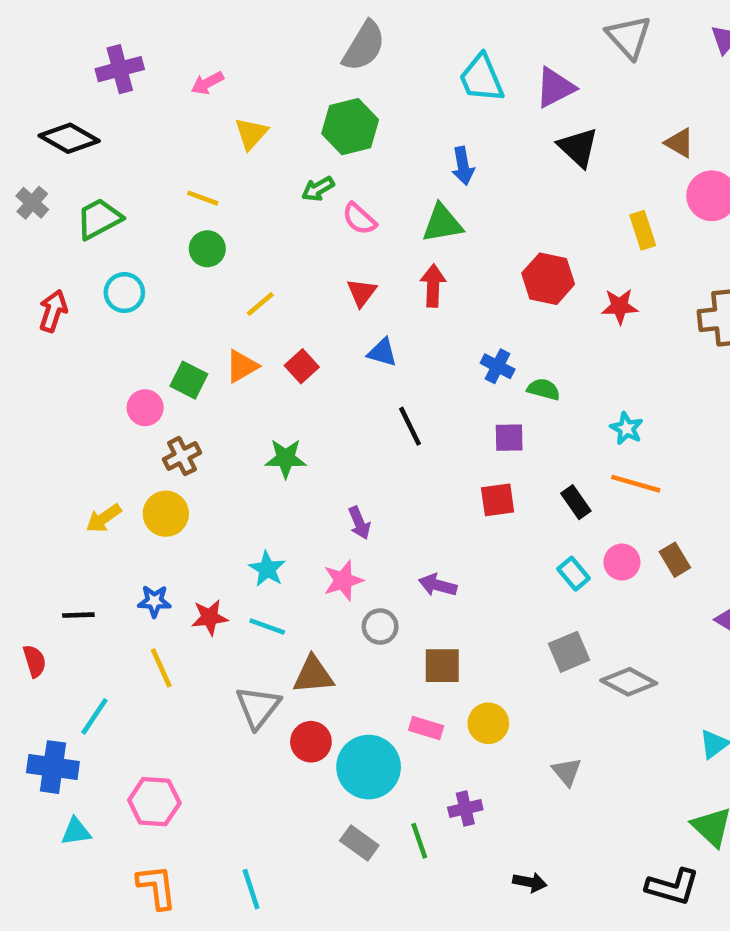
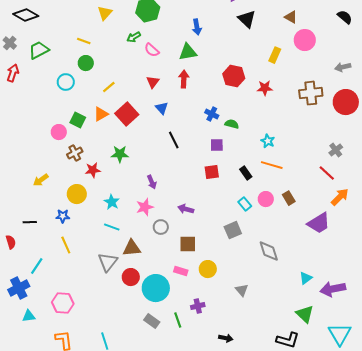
yellow rectangle: (643, 230) -> (275, 55), turned 42
cyan circle: (124, 293) -> (66, 82), moved
red arrow: (53, 311) -> (13, 73), moved
blue triangle: (382, 352) -> (162, 108), turned 32
red square: (302, 366) -> (127, 114), size x1.6
yellow circle: (166, 514) -> (77, 194), moved
red star: (210, 617) -> (93, 170), moved
gray square: (569, 652) -> (233, 230), moved
gray diamond: (629, 682) -> (269, 251), turned 45
blue cross: (53, 767) -> (19, 288), turned -35

